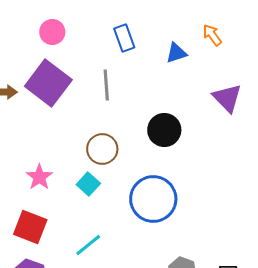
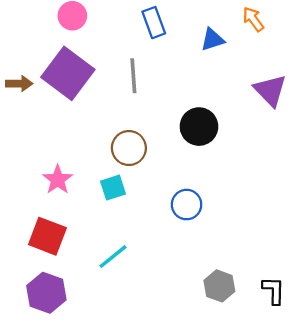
cyan square: (88, 184) -> (113, 188), turned 30
blue circle: (153, 199) -> (187, 205), size x0.6

